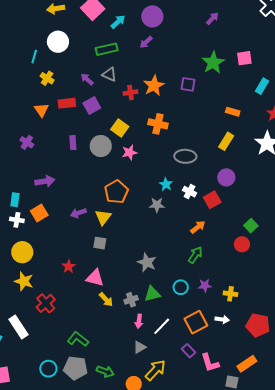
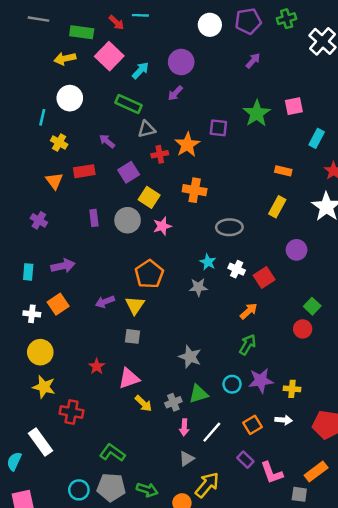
green rectangle: (107, 49) -> (129, 104), turned 40
gray triangle: (109, 74) -> (147, 129), moved, turned -35
purple square: (188, 84) -> (218, 128), moved
purple square: (92, 106) -> (129, 172), moved
purple circle: (226, 177) -> (297, 250), moved
cyan rectangle: (15, 200) -> (28, 272), moved
pink triangle: (95, 278) -> (129, 378), turned -30
purple star: (205, 285) -> (261, 381), size x1.5
red cross: (46, 303) -> (72, 412), turned -36
orange square: (196, 322) -> (252, 425), size x0.7

